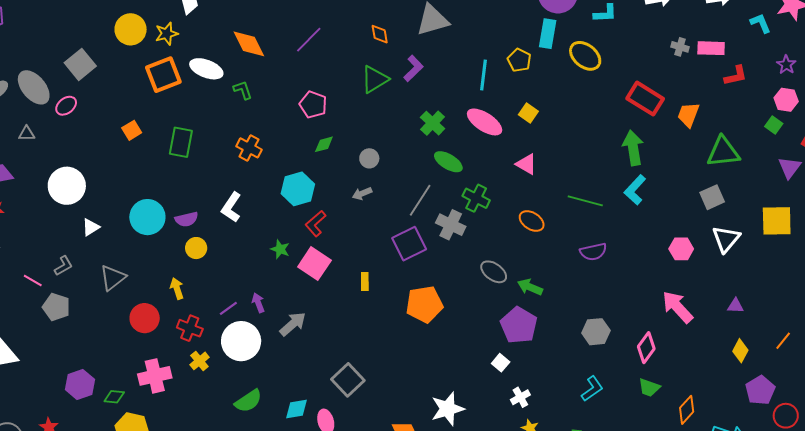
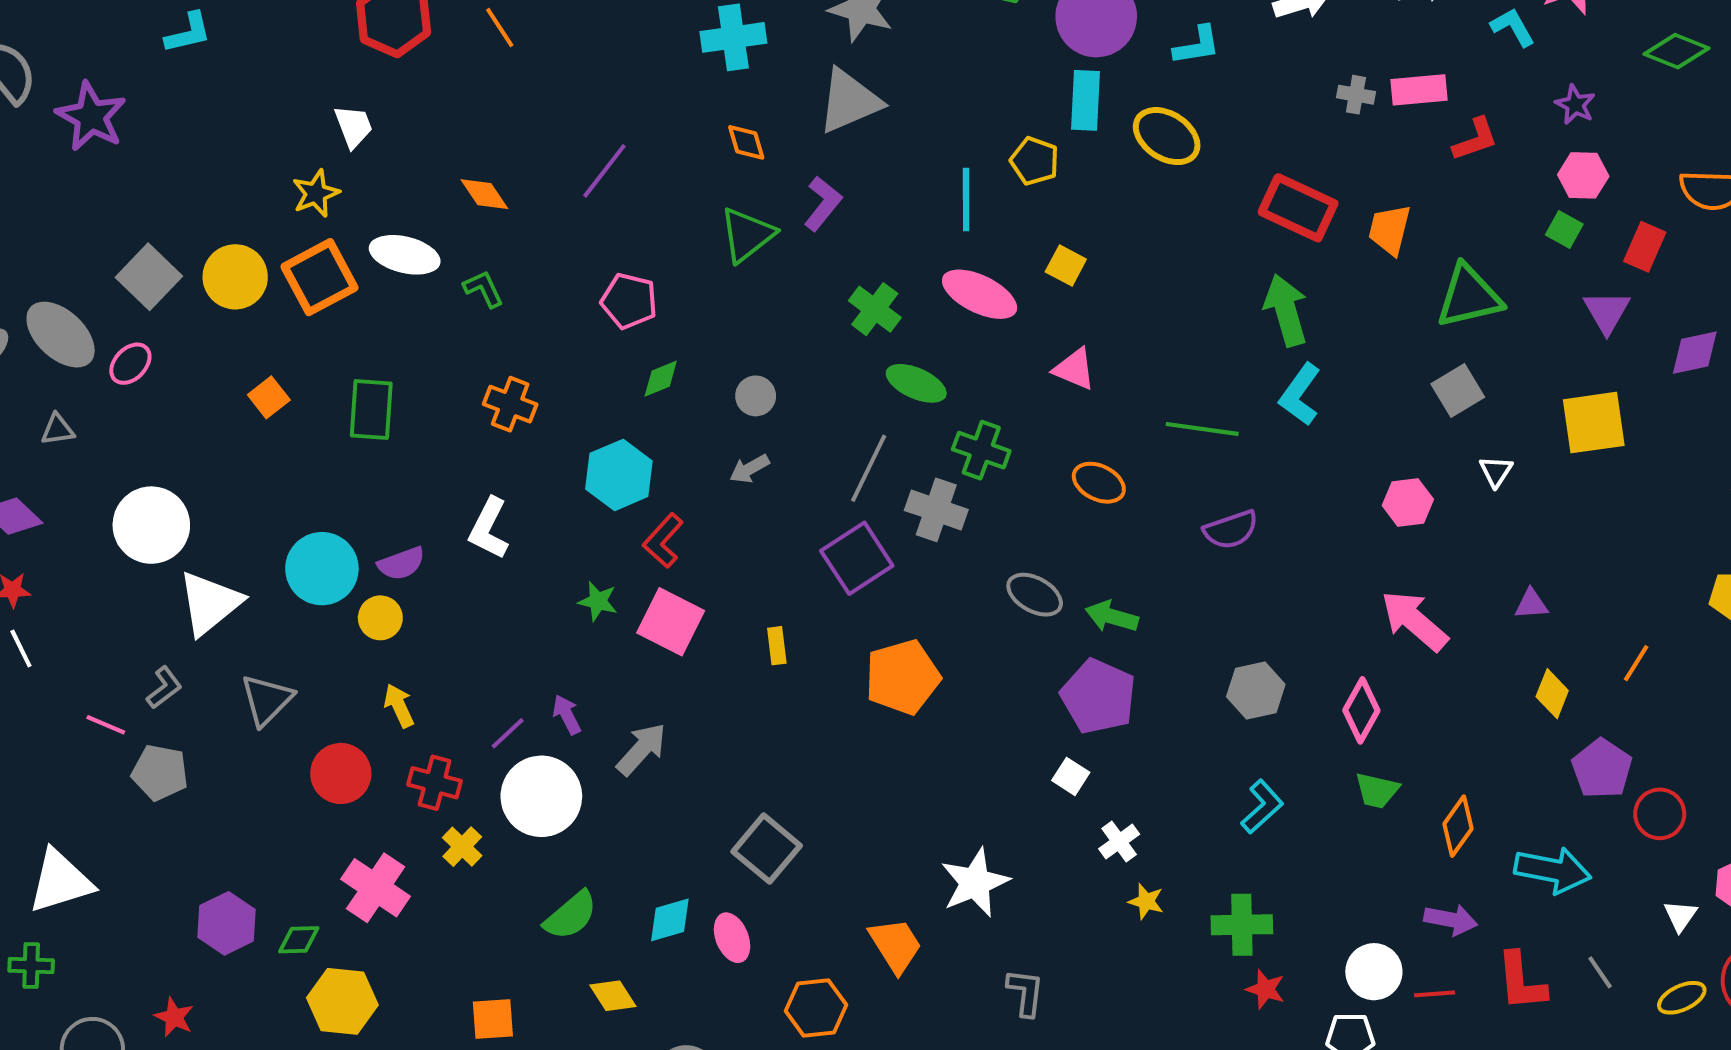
yellow circle: (131, 29) -> (235, 277), moved
orange diamond: (249, 44) -> (484, 194), size x0.7
white triangle: (91, 227) -> (210, 603), size x1.8
white triangle: (726, 239) -> (1496, 471), size x0.6
yellow circle: (196, 248) -> (380, 618), moved
pink cross: (155, 376) -> (376, 888), turned -36

